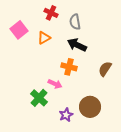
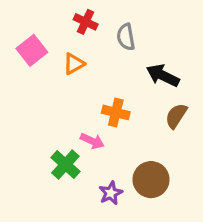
black arrow: (77, 45) -> (163, 76), moved

